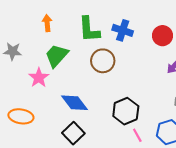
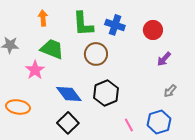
green trapezoid: (57, 56) -> (52, 49), turned 70
black hexagon: (126, 111) -> (106, 93), moved

